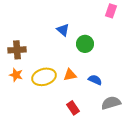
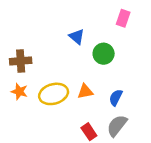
pink rectangle: (111, 11) -> (123, 18), moved
blue semicircle: (95, 80) -> (116, 98), turned -88
gray semicircle: (111, 103) -> (117, 126), moved, turned -36

